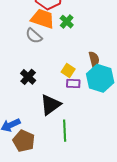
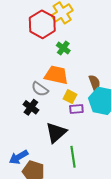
orange trapezoid: (43, 19) -> (56, 75), moved
gray semicircle: (34, 36) -> (40, 89), moved

